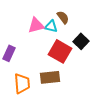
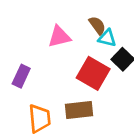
cyan triangle: (51, 26) -> (107, 38), moved

